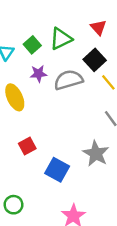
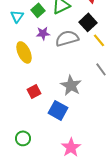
gray star: (96, 154) -> (71, 85), moved

